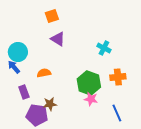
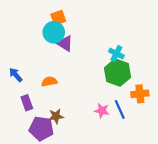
cyan circle: (18, 52) -> (54, 32), moved
orange cross: (118, 77) -> (140, 94), moved
green hexagon: (89, 83) -> (118, 73), moved
blue line: (117, 113) -> (120, 109), moved

